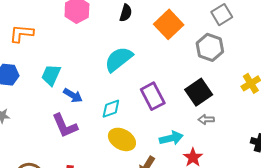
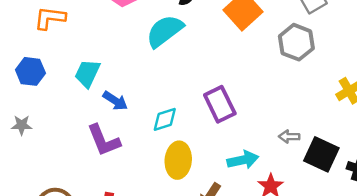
cyan semicircle: (119, 59) -> (165, 31), moved
black square: (199, 92) -> (321, 154), moved, turned -32
yellow ellipse: (122, 139) -> (178, 160), turned 64

